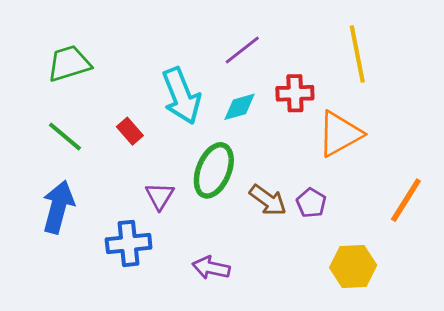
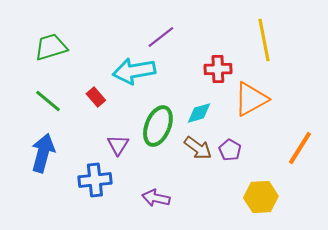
purple line: (242, 50) -> (161, 37), moved
cyan arrow: (181, 96) -> (134, 71), turned 102
cyan diamond: (239, 107) -> (199, 113), moved

